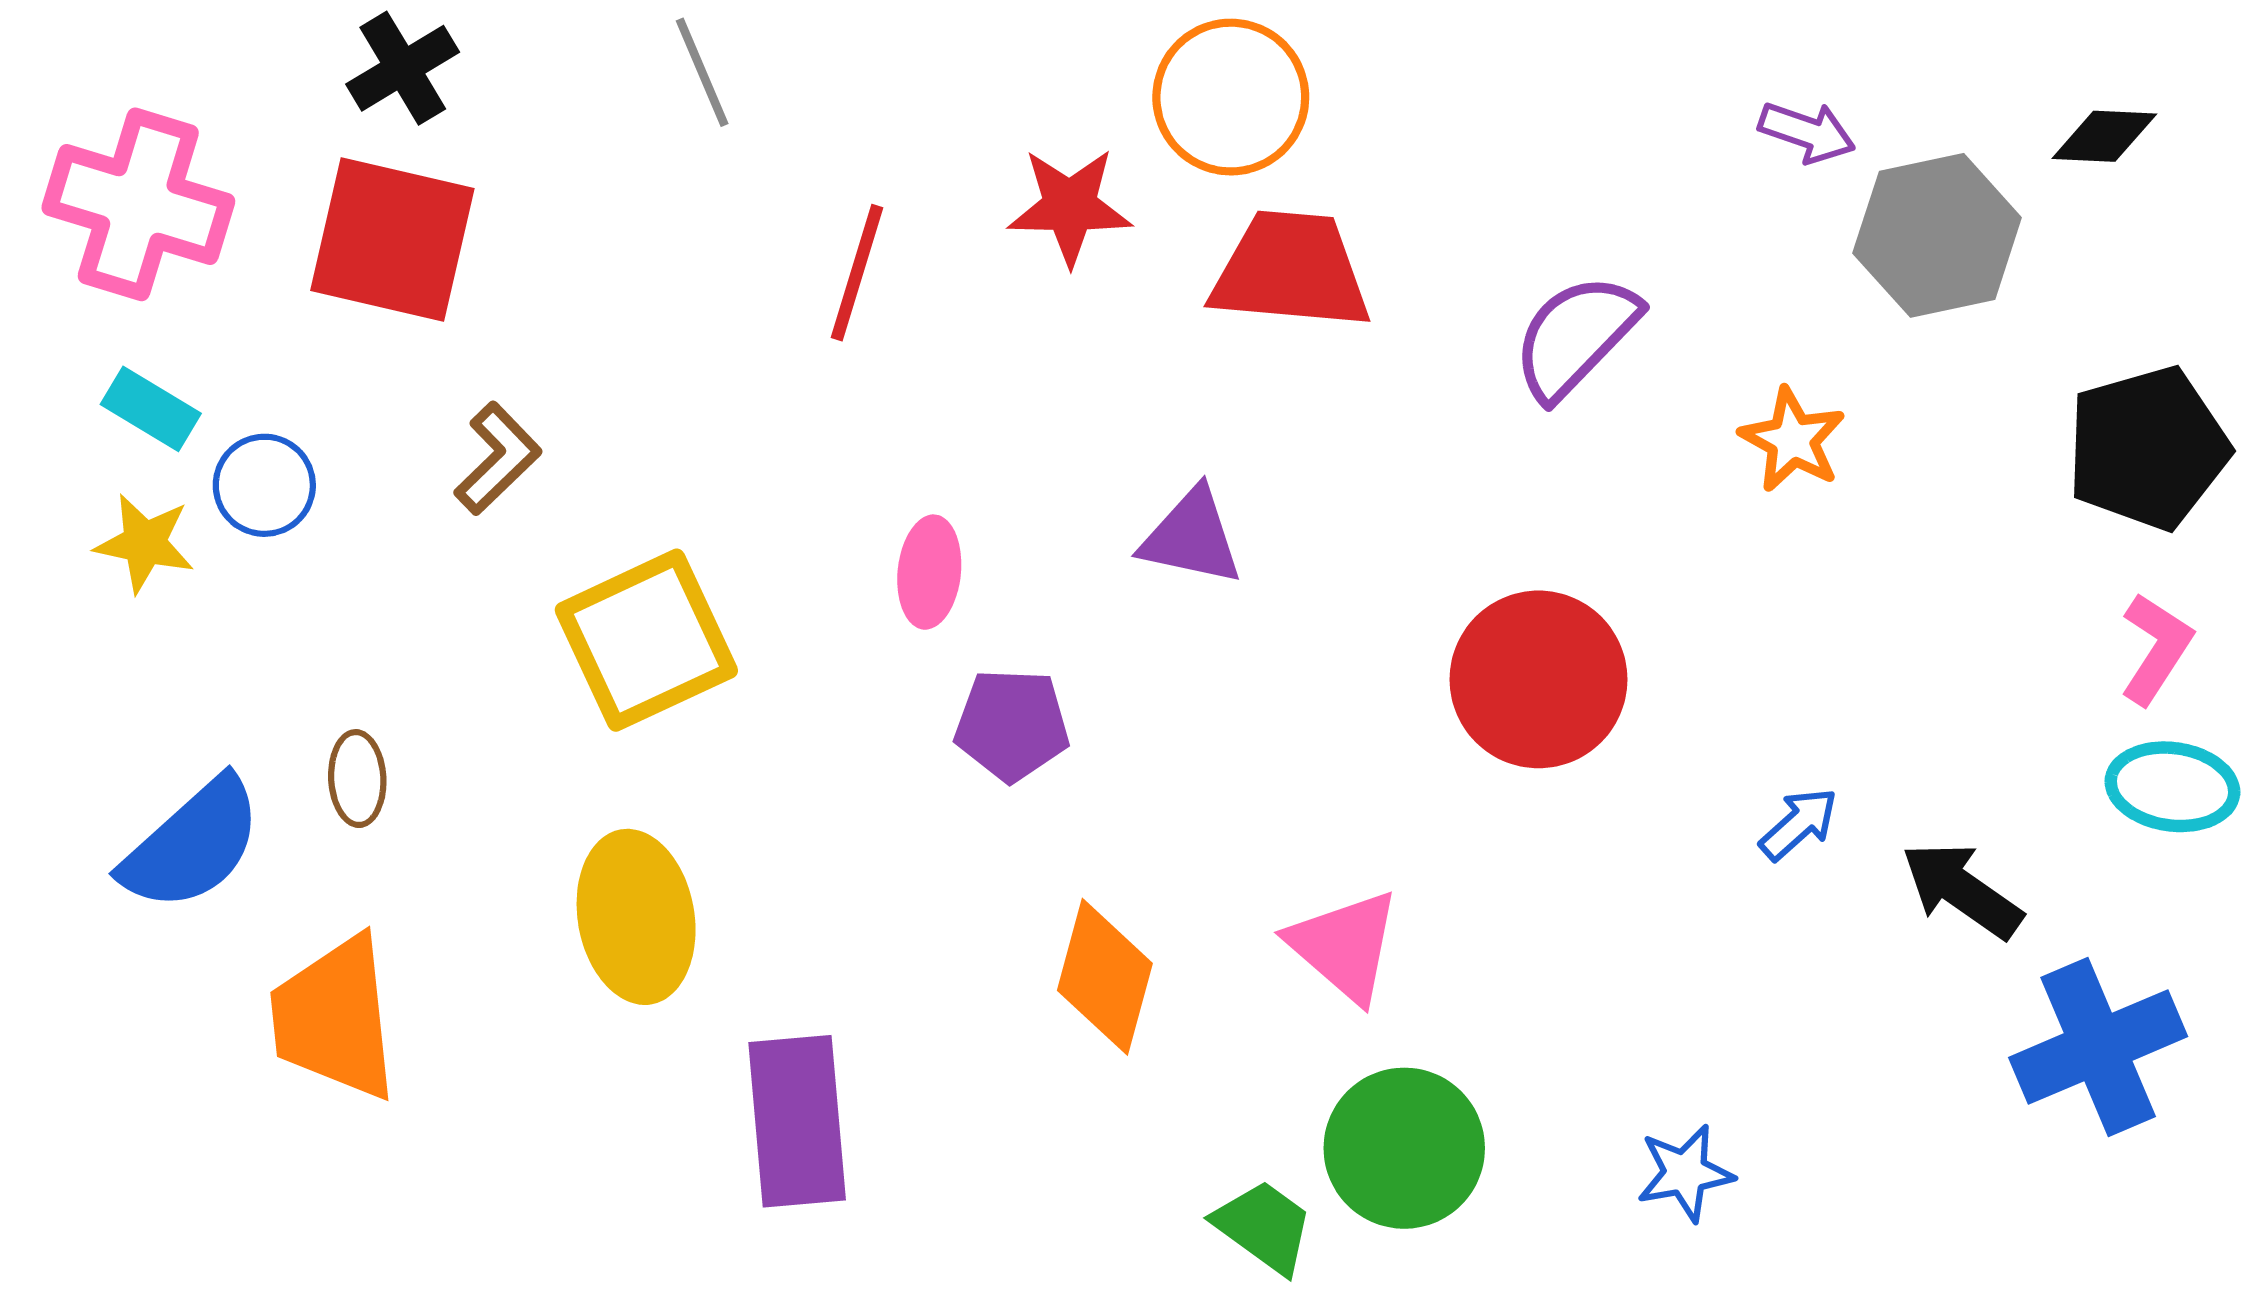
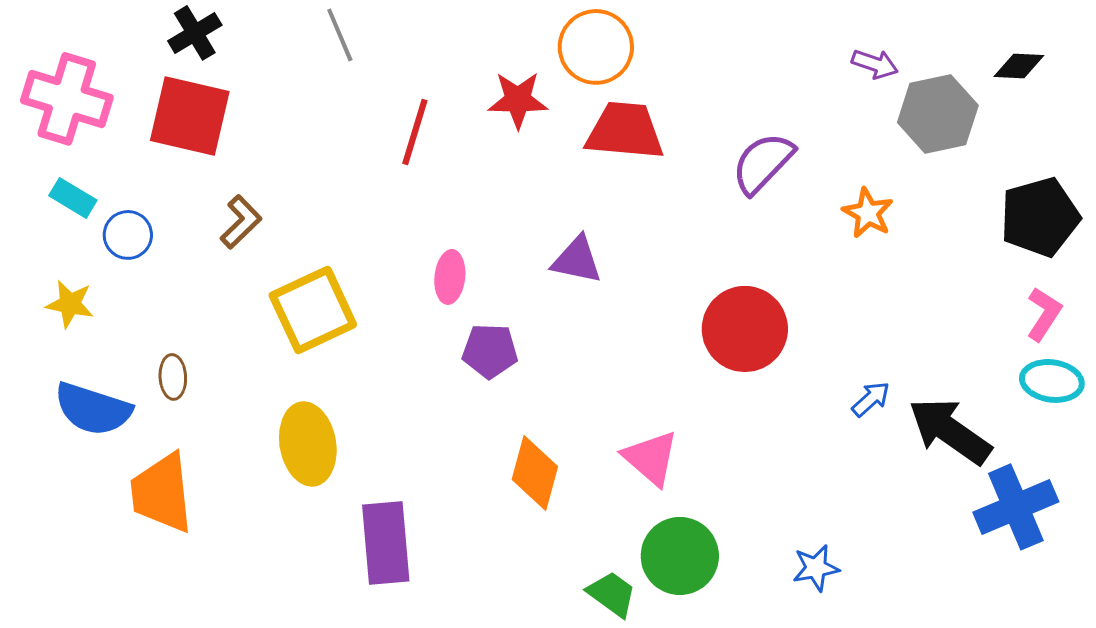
yellow star: (145, 543) -> (70, 304), moved
blue semicircle: (192, 845) -> (93, 409), turned 60
black arrow: (1962, 890) -> (950, 431), size x1.4

